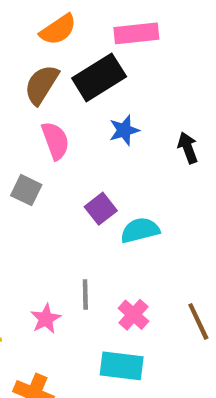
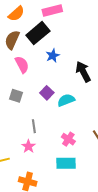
black arrow: (188, 148) -> (83, 72), moved, size x1.5
gray square: (26, 190) -> (16, 96), moved
gray line: (85, 294) -> (34, 126), moved

